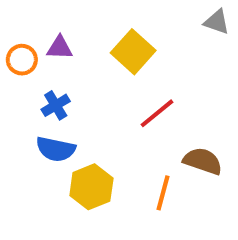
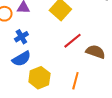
blue semicircle: (56, 149) -> (21, 59), turned -42
brown semicircle: (203, 161) -> (95, 52), moved

